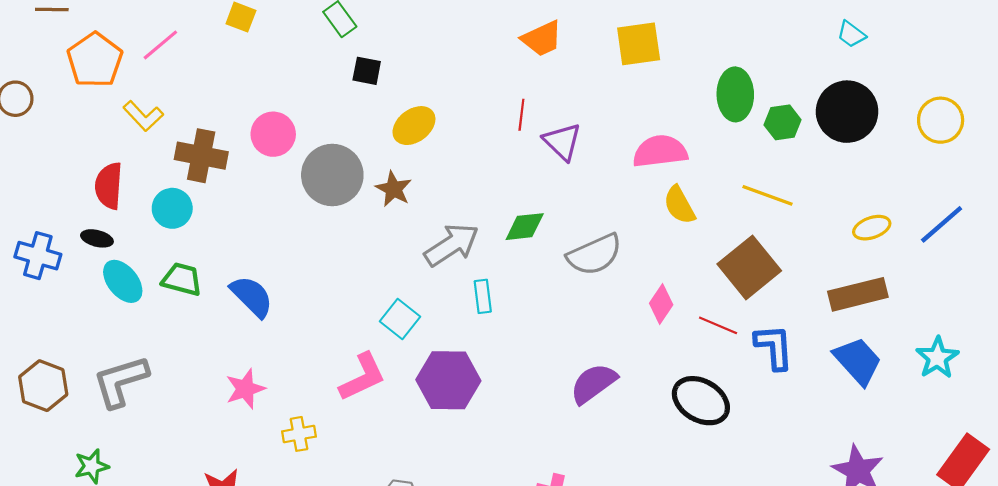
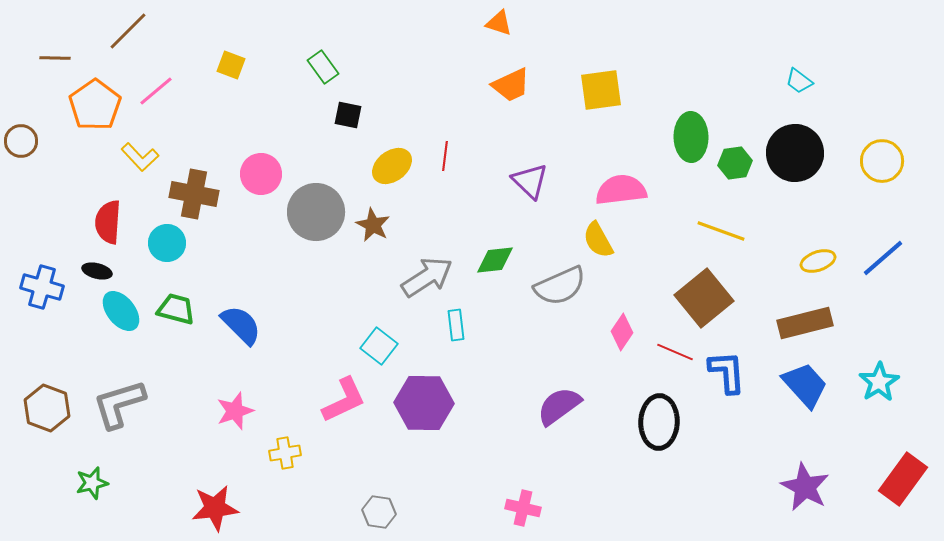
red line: (521, 115) -> (445, 156), moved
yellow semicircle: (679, 205) -> (598, 240), moved
black ellipse: (701, 401) -> (659, 422), turned 62

